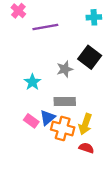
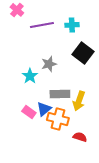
cyan cross: (94, 17) -> (72, 25), moved
gray star: (65, 69) -> (49, 64), moved
yellow arrow: (85, 124) -> (79, 101), moved

